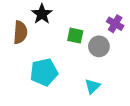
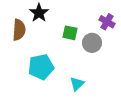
cyan triangle: (92, 86) -> (77, 84), moved

